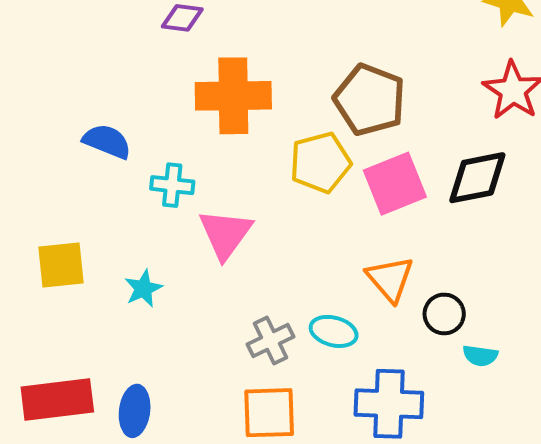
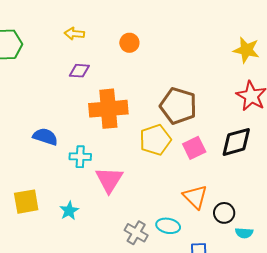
pink square: (395, 184) -> (194, 148), size x0.7
gray cross: (270, 341) -> (136, 233), turned -30

